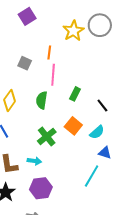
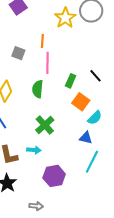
black line: (102, 105) -> (96, 76), moved
orange square: (73, 126) -> (81, 102), moved
blue triangle: (105, 153) -> (86, 138), moved
purple hexagon: (41, 188) -> (54, 176), moved

